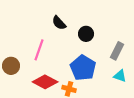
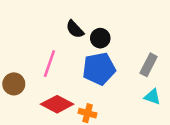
black circle: (86, 34) -> (100, 38), moved
blue pentagon: (83, 68) -> (99, 69), moved, turned 30

